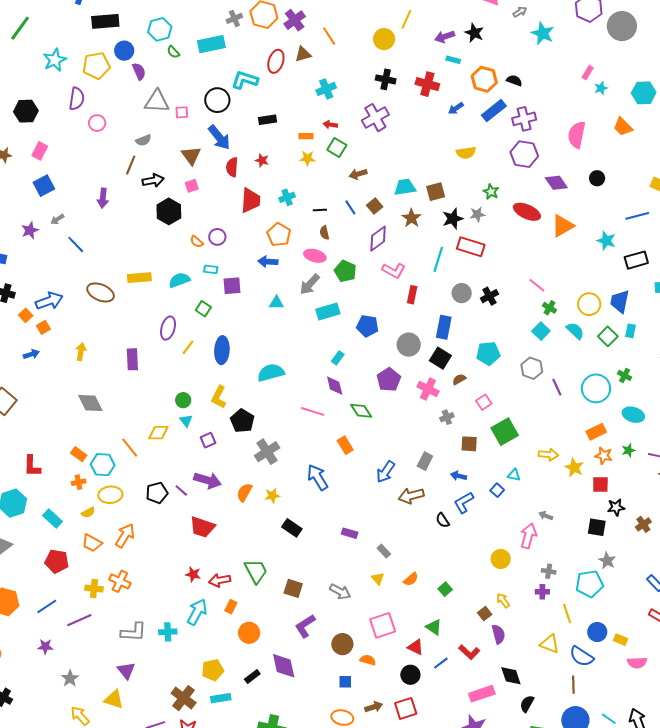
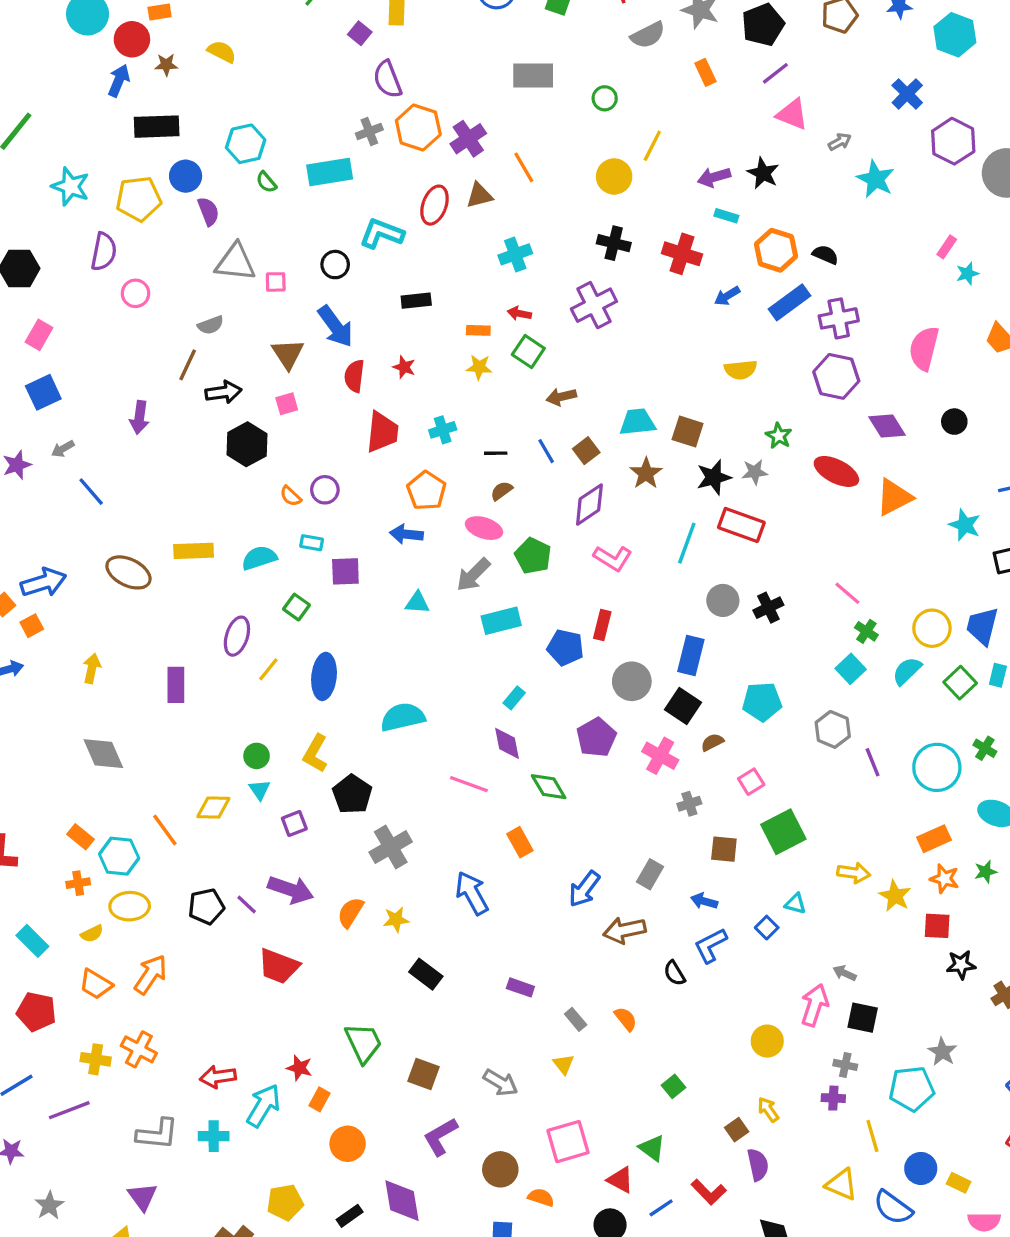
cyan star: (55, 60) -> (71, 186), turned -30
black circle: (217, 100) -> (335, 265), size x0.7
brown square: (436, 192) -> (688, 431), turned 30
brown semicircle: (324, 233) -> (502, 491), turned 64
red rectangle: (412, 295) -> (602, 625), moved
cyan semicircle: (575, 331) -> (907, 671), turned -90
black square: (597, 527) -> (863, 1018), moved
red star: (193, 574) -> (299, 1068), moved
orange semicircle: (411, 579) -> (626, 1019), moved, turned -91
red arrow: (220, 580) -> (218, 1077), moved

